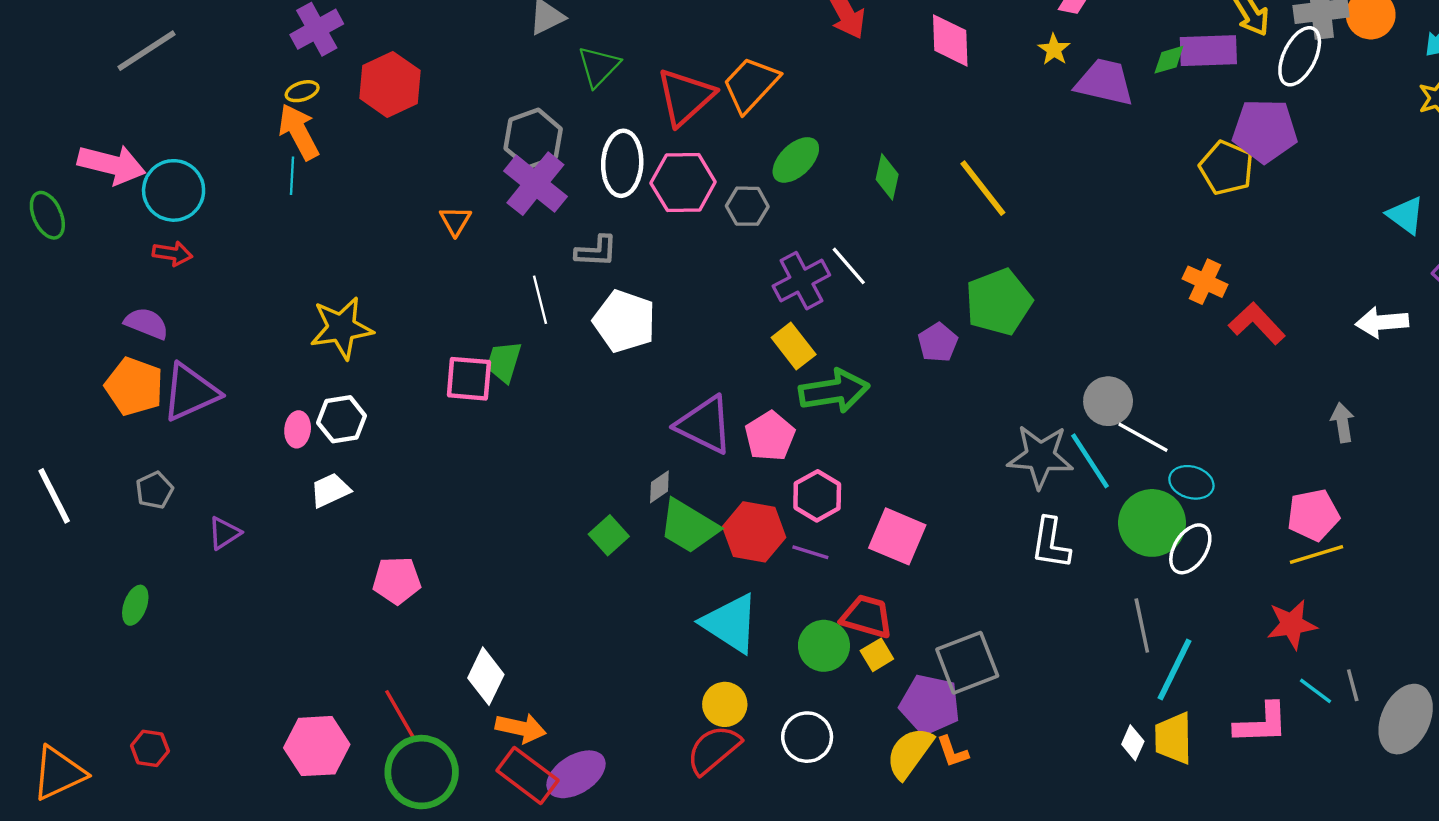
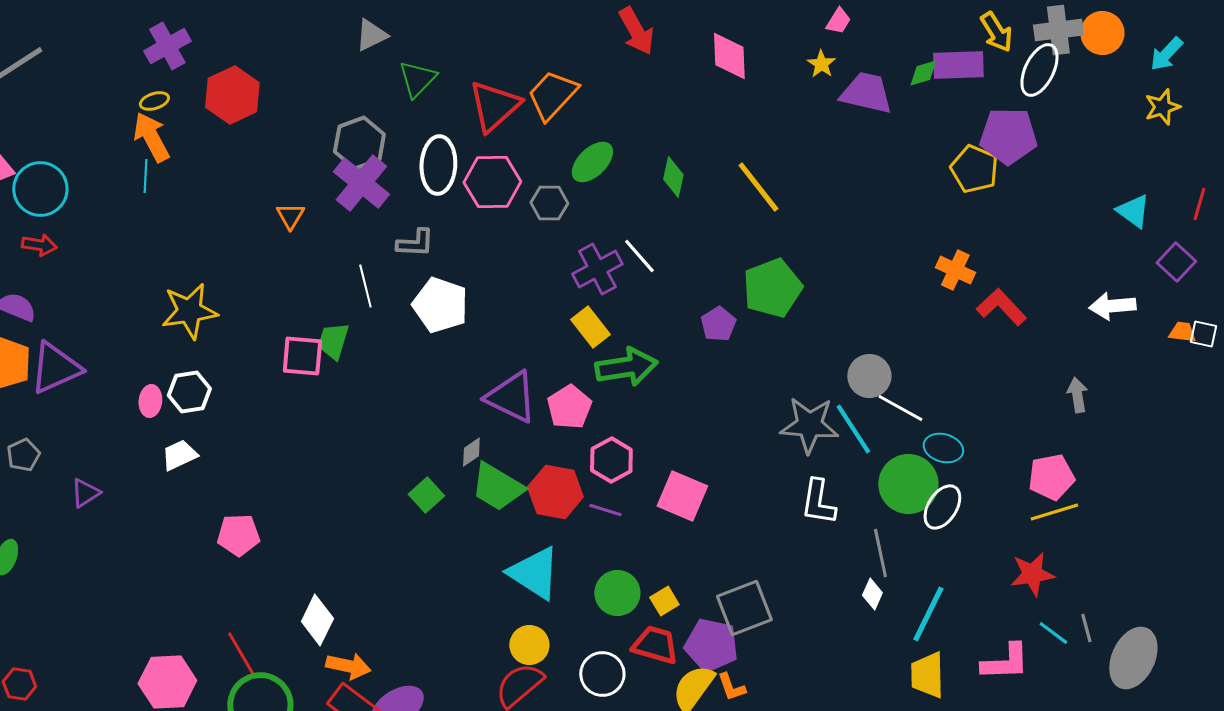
red trapezoid: (867, 616) -> (655, 645), moved
gray line: (1142, 626) -> (880, 553), moved
white diamond: (1133, 743) -> (872, 594), moved

